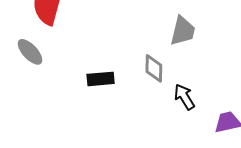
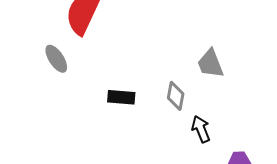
gray trapezoid: (183, 31) -> (210, 64), turned 136

